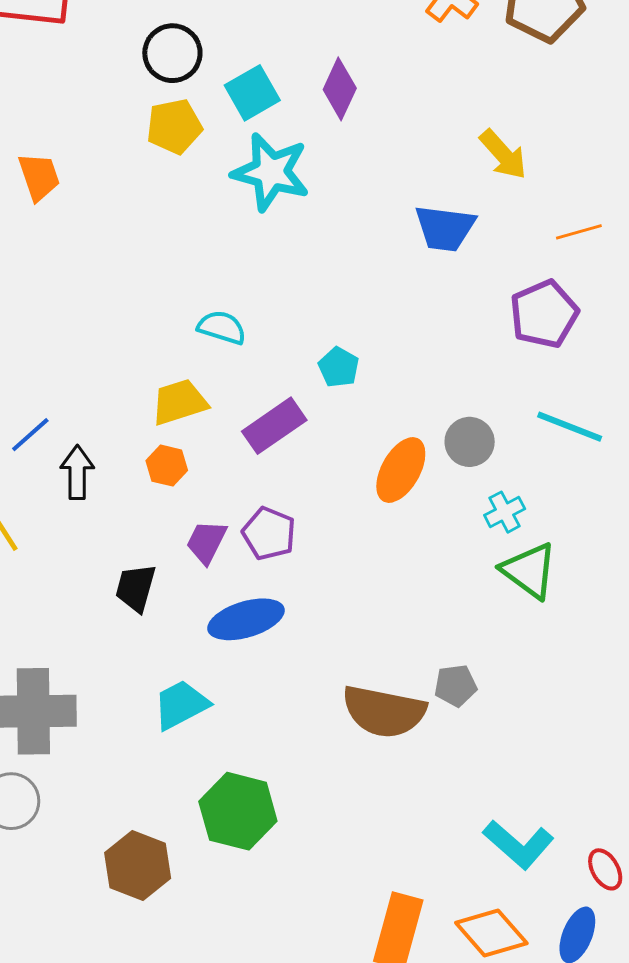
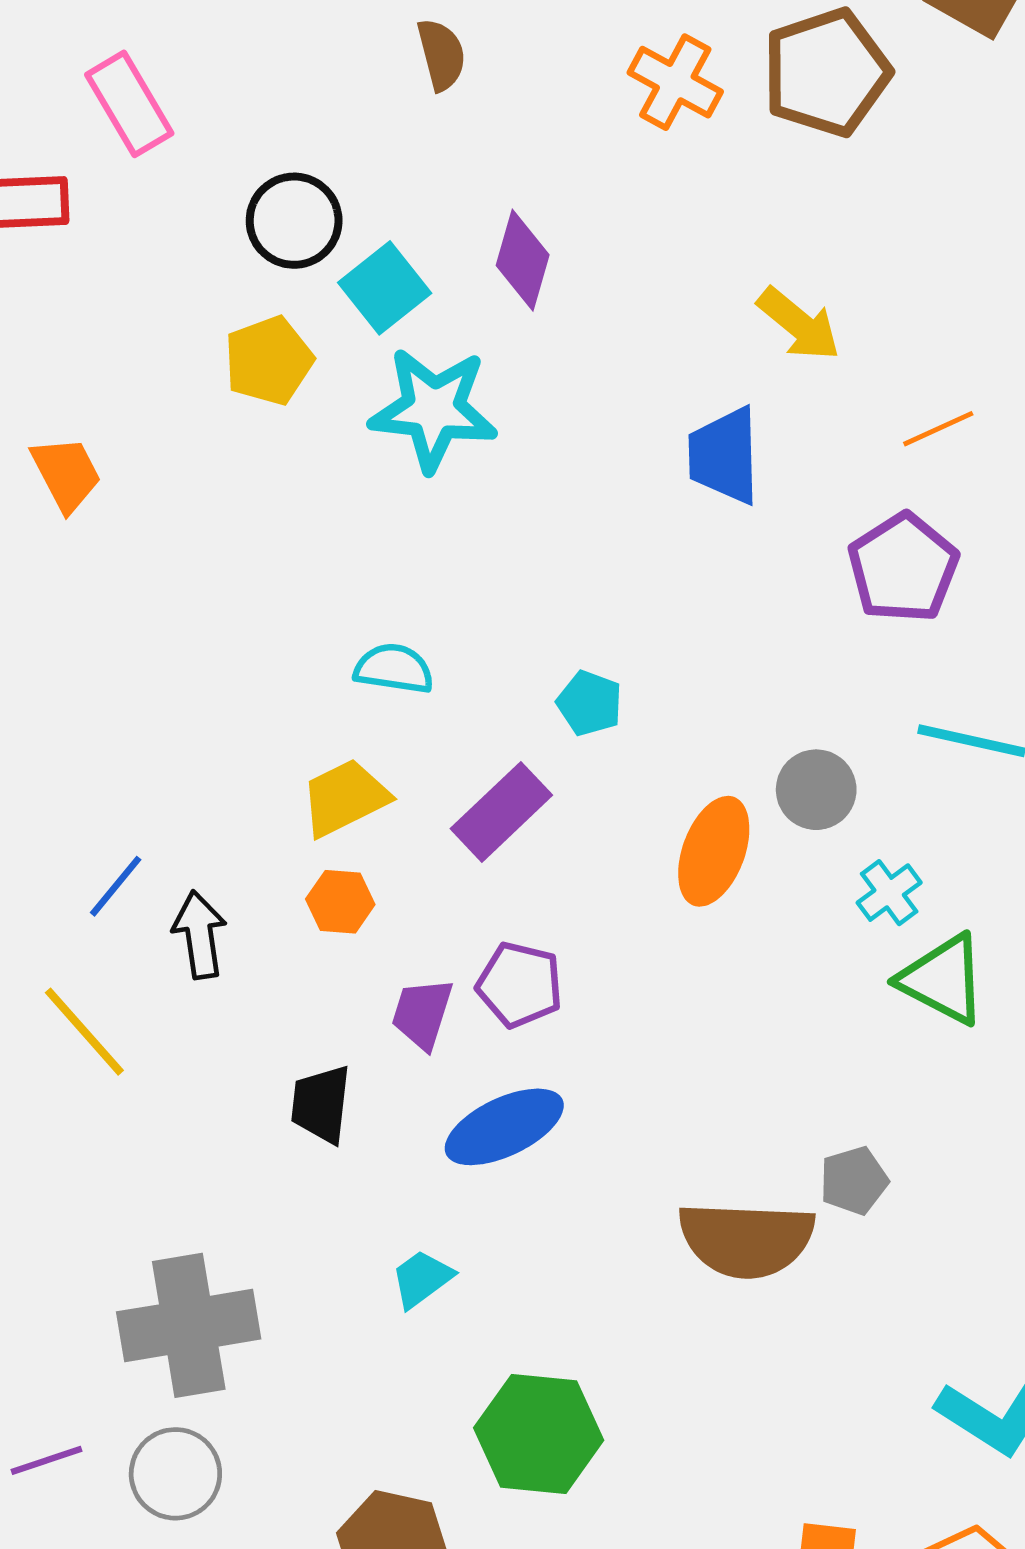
black circle: (172, 53) -> (294, 221), moved
blue trapezoid: (445, 228) -> (724, 456), turned 90
cyan trapezoid: (181, 705) -> (422, 1279), size x0.7

